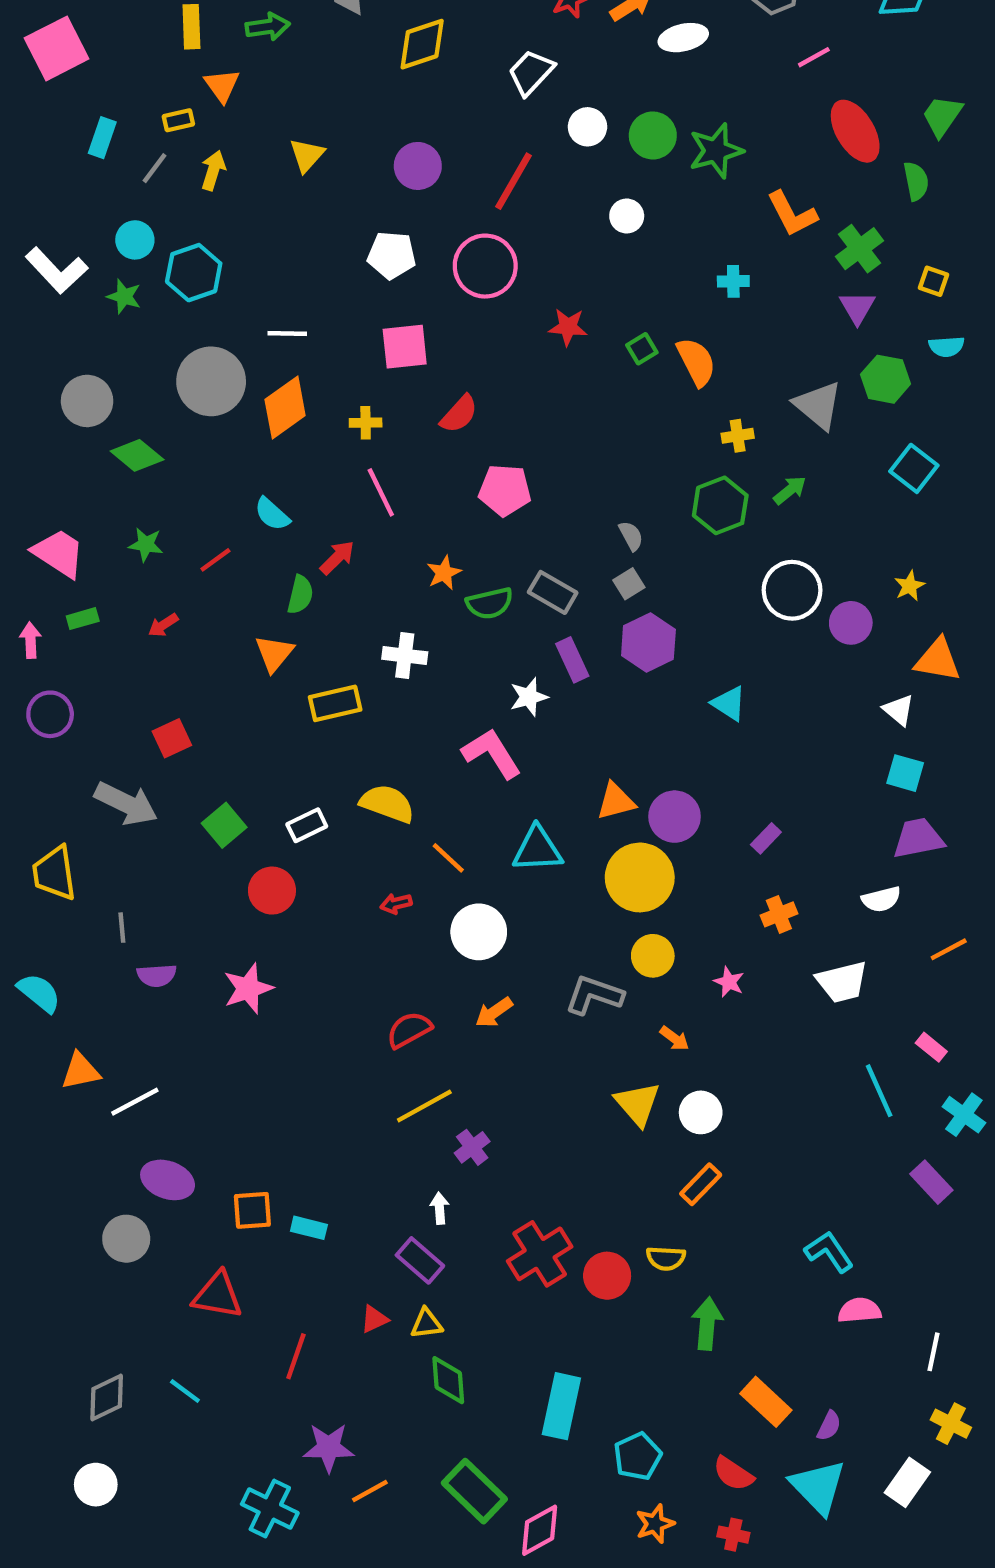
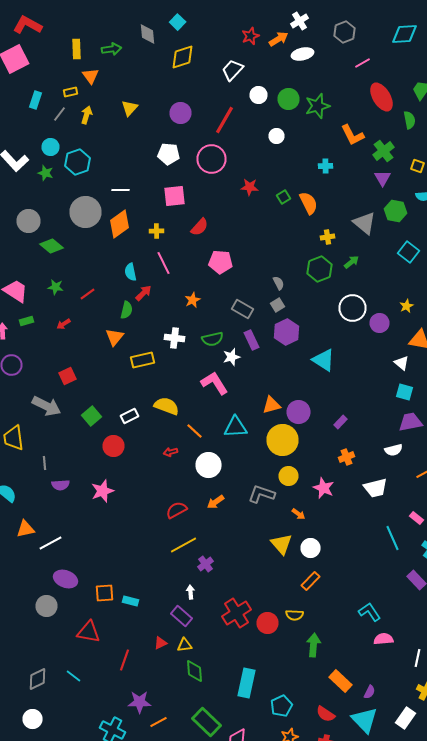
cyan semicircle: (272, 514) -> (130, 272), moved, turned 36
green semicircle: (490, 603) -> (212, 339), moved
cyan triangle: (729, 703) -> (324, 360), size x1.4
pink star: (729, 982) -> (324, 488), size x1.5

